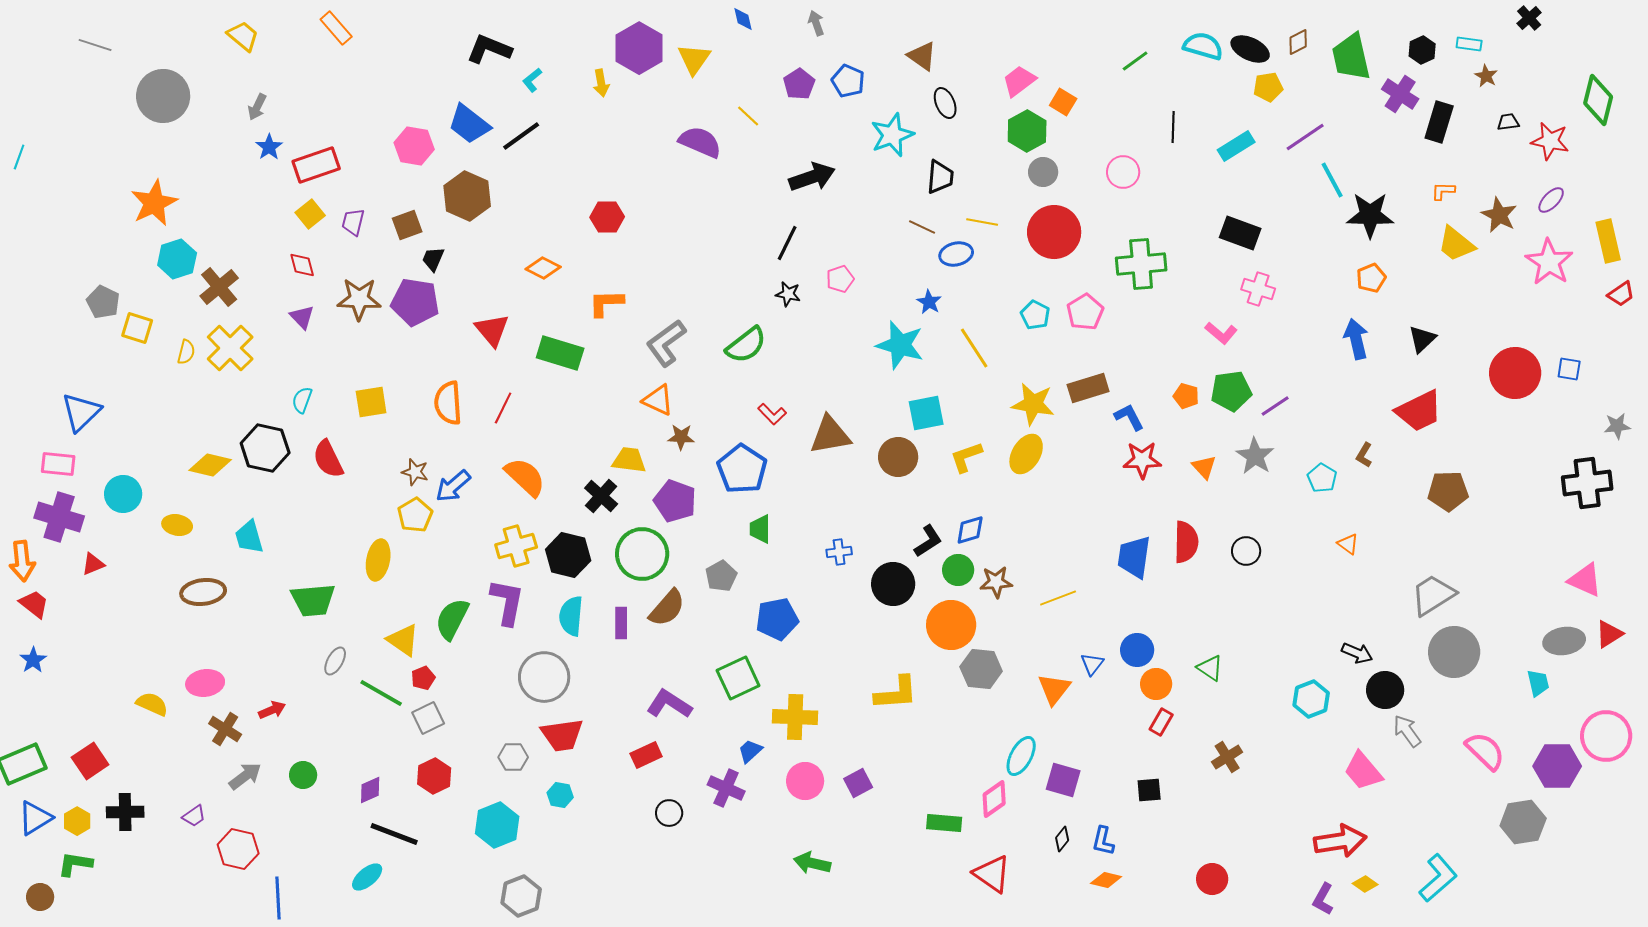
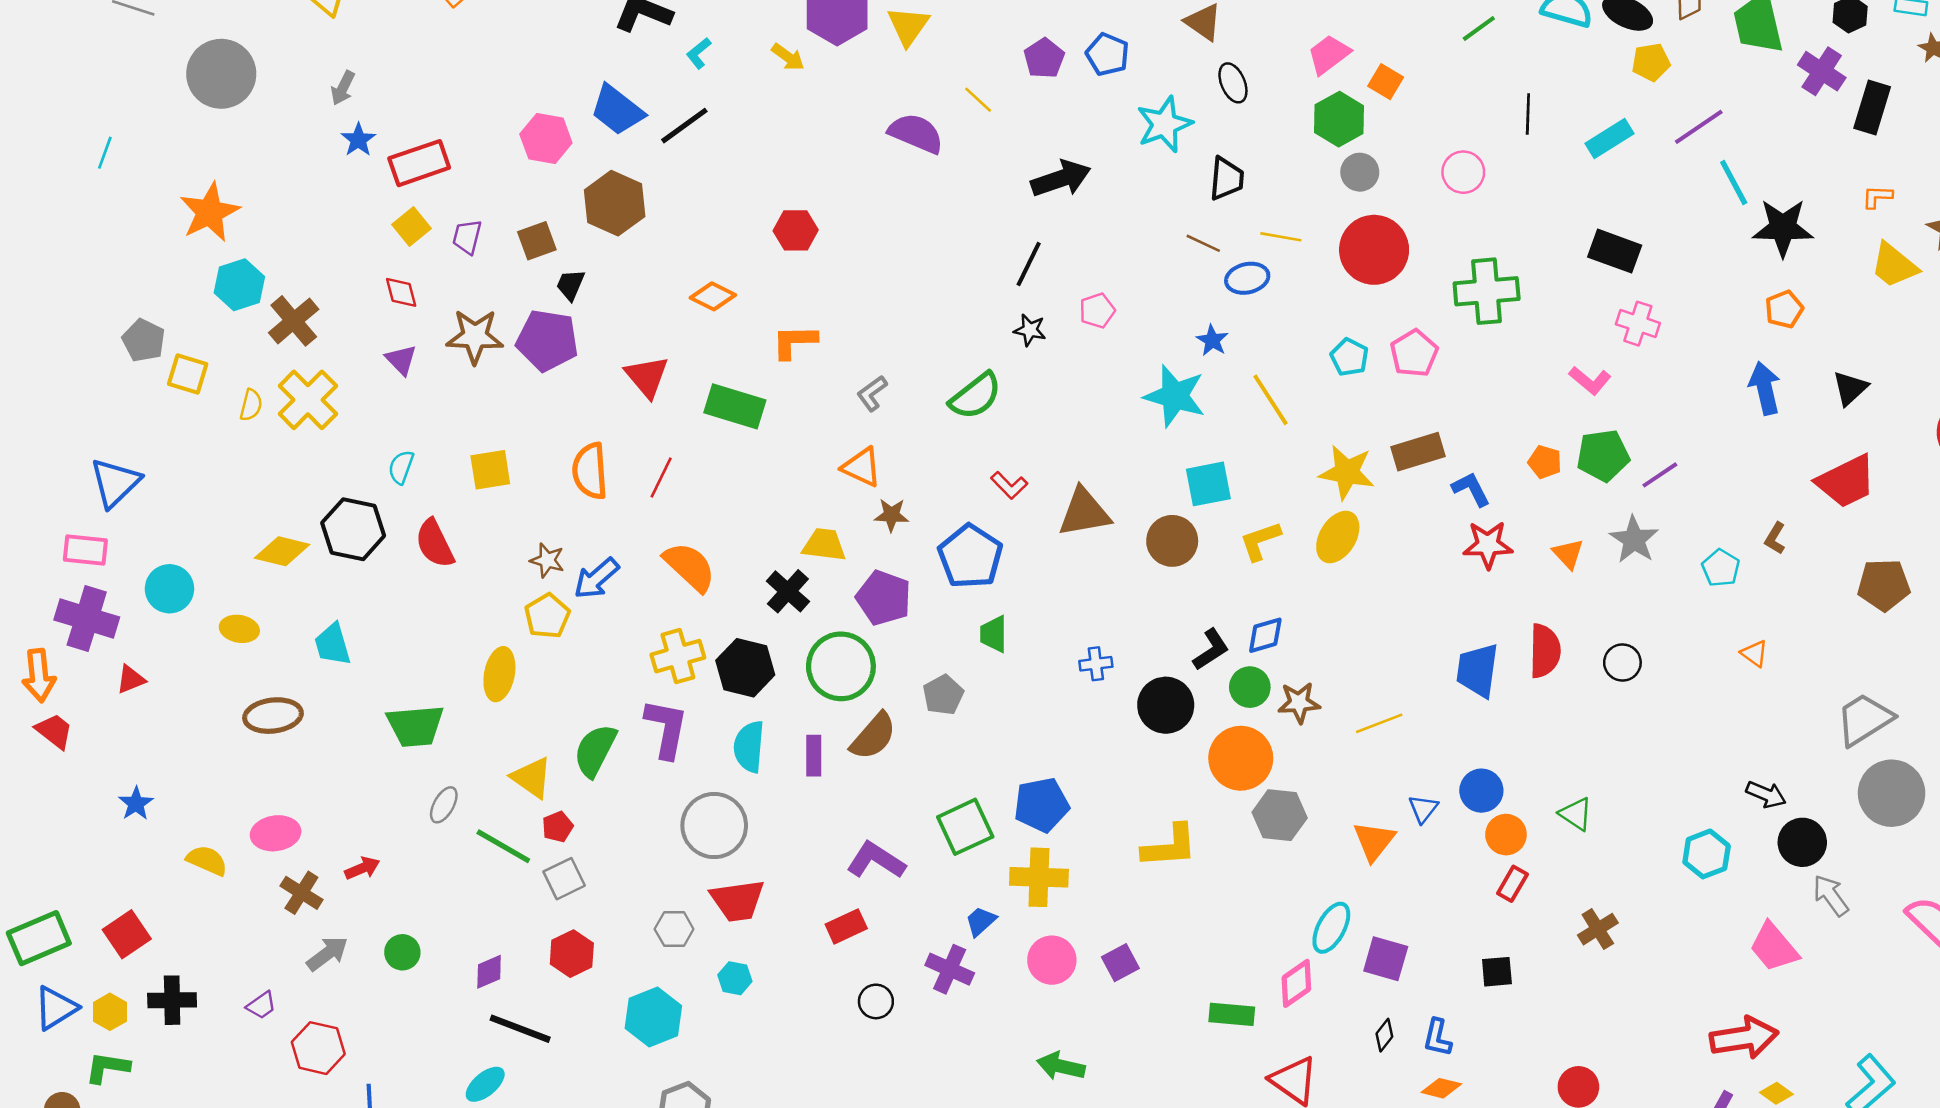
yellow arrow: (601, 83) -> (788, 57), turned -44
cyan line: (19, 157) -> (105, 153), moved
gray L-shape: (666, 343) -> (872, 393), size x0.6
blue pentagon: (777, 619) -> (1042, 805), moved
blue star: (33, 660) -> (136, 804), moved

